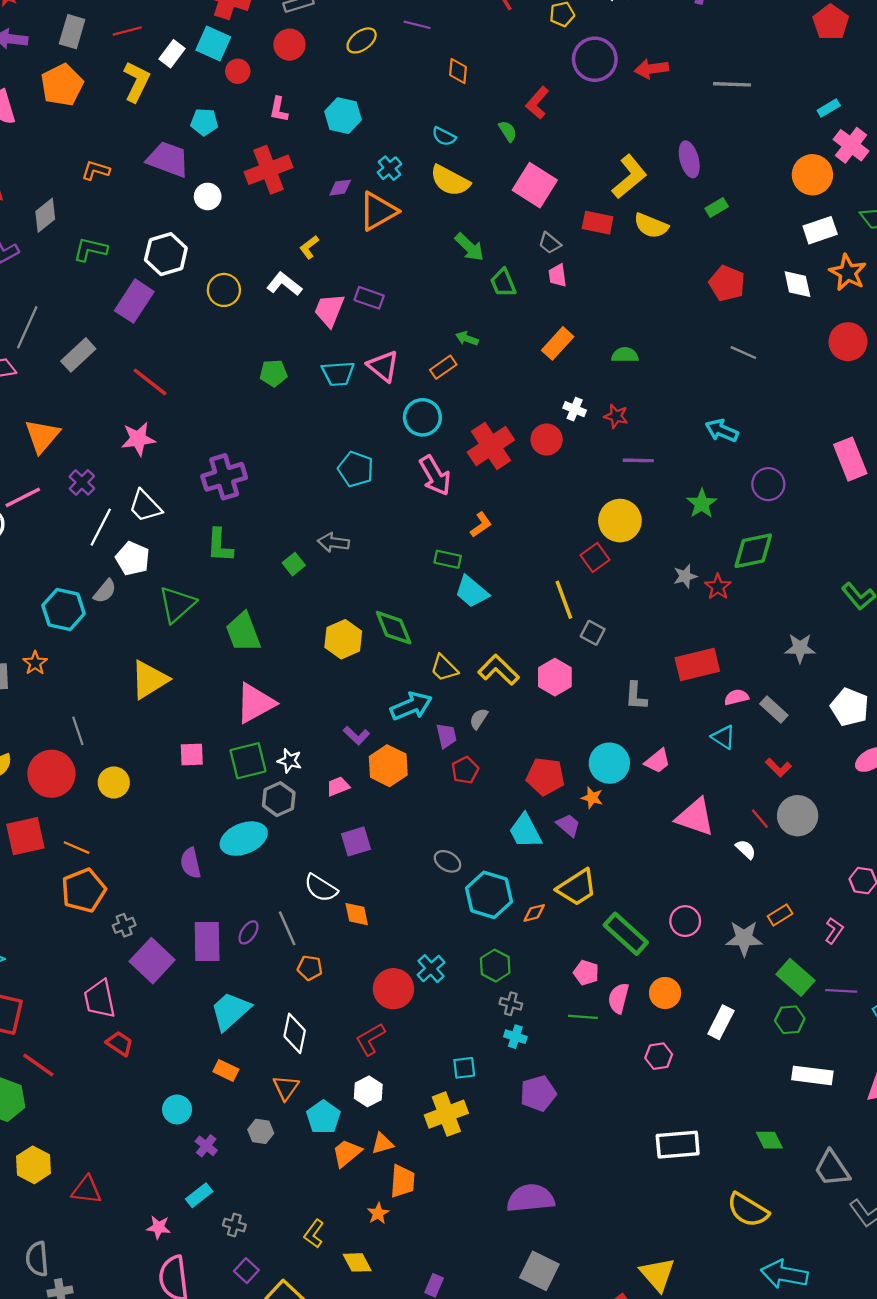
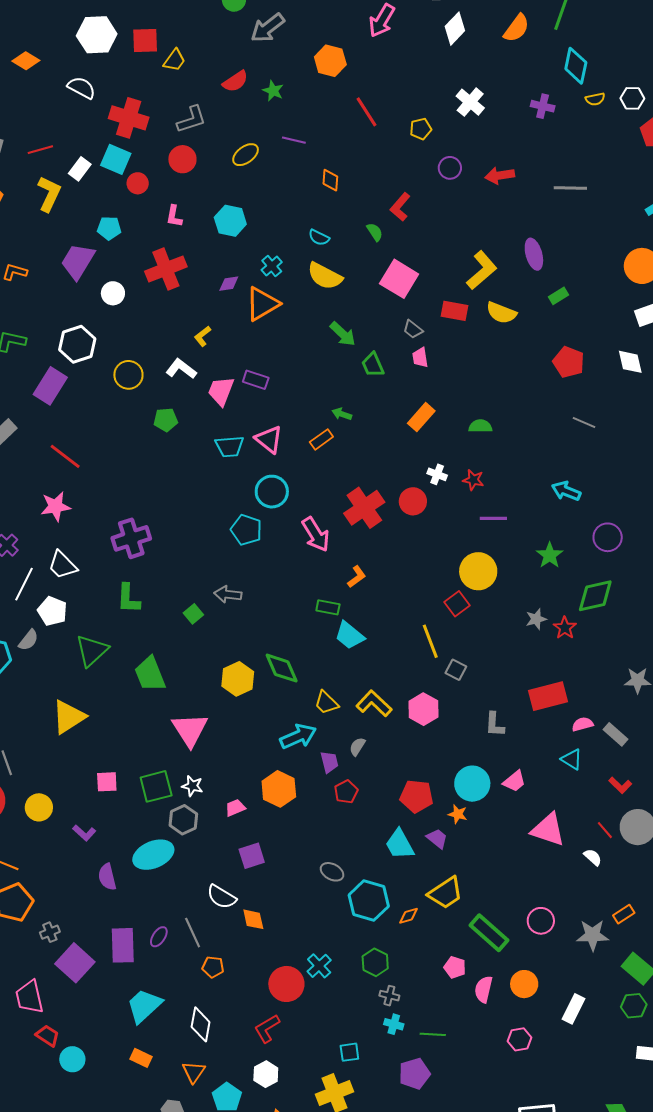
purple circle: (595, 59) -> (450, 168), size x0.6
purple trapezoid: (168, 159) -> (78, 261), turned -78
green pentagon: (273, 373) -> (166, 420), moved
cyan circle: (422, 417) -> (272, 492), moved
pink triangle: (255, 703) -> (190, 730), moved, turned -33
purple L-shape: (356, 735) -> (84, 833), moved
green line: (583, 1017) -> (433, 1034), moved
cyan circle: (177, 1109) -> (72, 1059), moved

